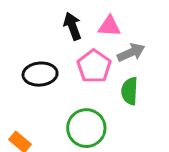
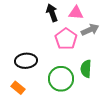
black ellipse: (40, 74) -> (26, 61), moved
green semicircle: (130, 91) -> (86, 69), moved

